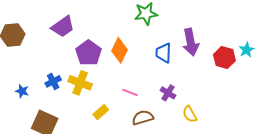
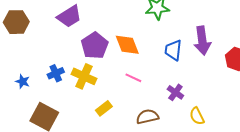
orange diamond: (120, 50) -> (127, 45), turned -50
pink line: (130, 92) -> (133, 78), moved

